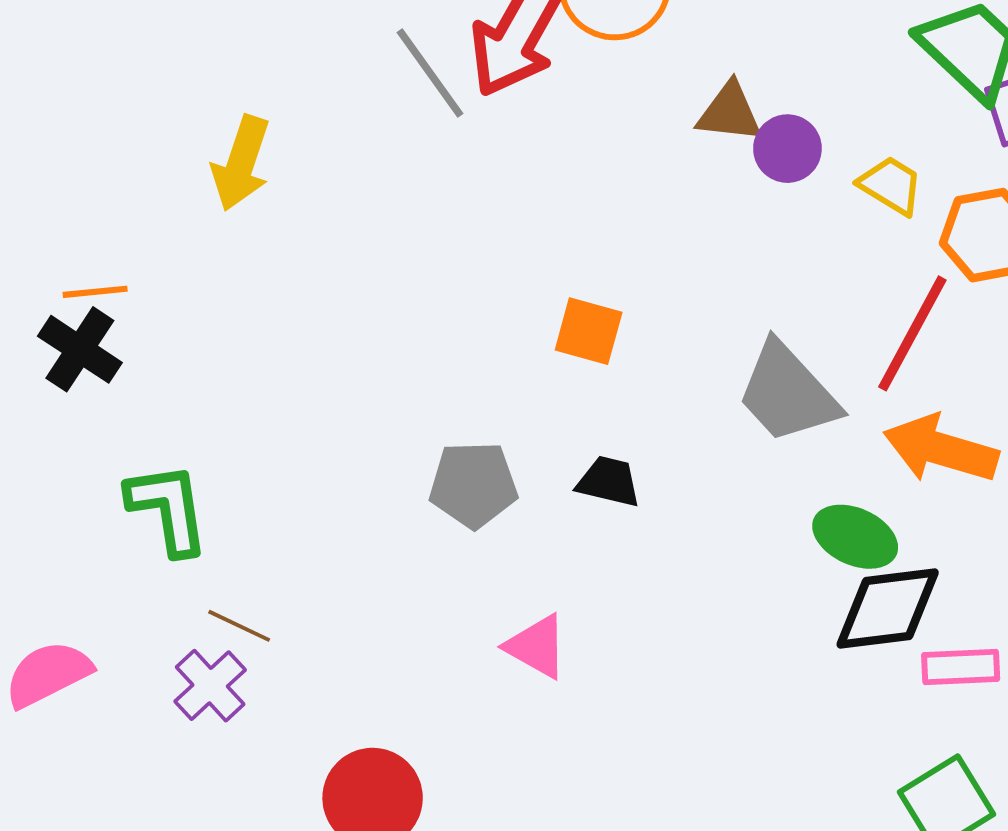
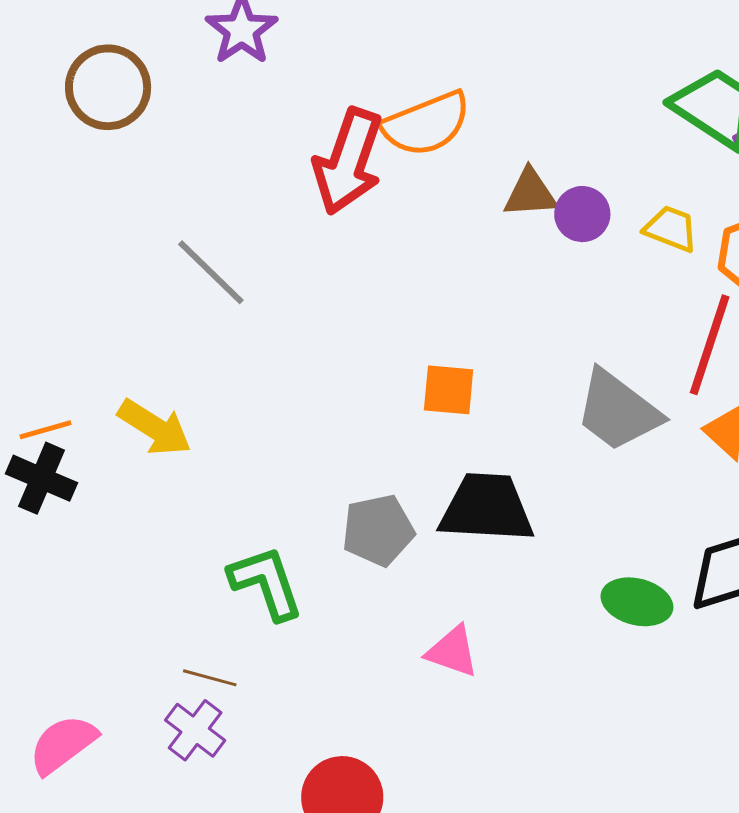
gray line: (430, 73) -> (211, 272), moved
yellow arrow: (241, 163) -> (155, 428), moved, turned -66
black trapezoid: (609, 482) -> (487, 508), size x1.8
green L-shape: (168, 509) -> (266, 583), moved
green ellipse: (855, 537) -> (637, 602), moved

